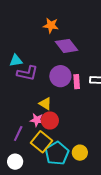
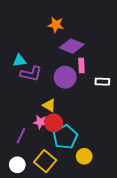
purple diamond: (66, 46) -> (72, 46), turned -30
pink rectangle: (77, 82) -> (81, 66), moved
yellow square: (41, 142) -> (45, 161), moved
cyan pentagon: (57, 153) -> (65, 137), moved

